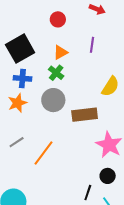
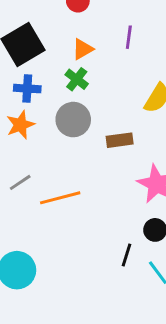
brown rectangle: (85, 115) -> (120, 140), size x0.7
orange line: (44, 153) -> (60, 198), turned 40

